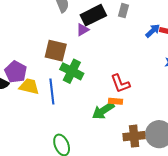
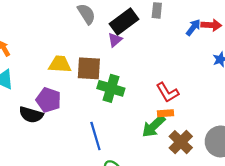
yellow trapezoid: (29, 86) -> (60, 64), moved
blue line: (52, 91) -> (95, 136), moved
brown cross: (134, 136) -> (181, 142), moved, turned -30

